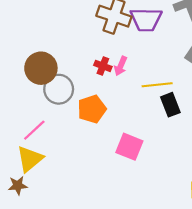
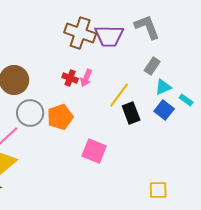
yellow line: (157, 85) -> (119, 95), turned -48
gray circle: (59, 89) -> (30, 113), moved

